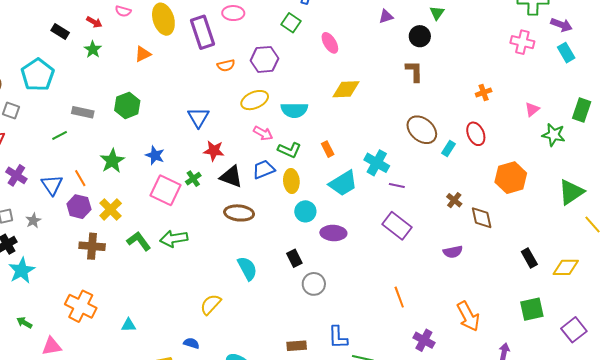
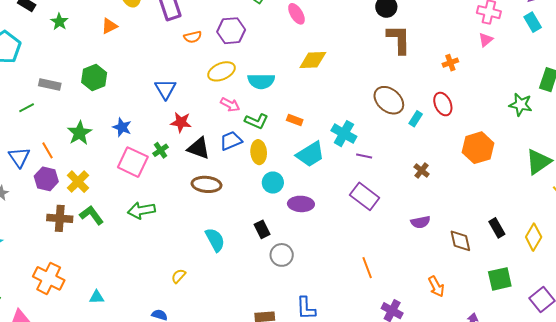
brown L-shape: (414, 71) -> (399, 39), moved, size x1.4
pink triangle: (532, 109) -> (486, 40), moved
orange rectangle: (328, 149) -> (295, 120), turned -42
brown diamond: (482, 218) -> (460, 241), moved
green L-shape: (139, 241) -> (92, 215), moved
yellow diamond: (566, 267) -> (534, 237), turned -60
yellow semicircle: (211, 304) -> (179, 276), size x0.7
orange arrow: (468, 316) -> (436, 287), size x0.7

